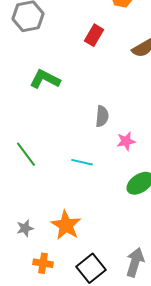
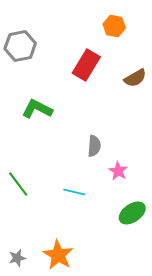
red rectangle: (94, 35) -> (86, 65), size x1.4
pink star: (126, 141) -> (118, 171), turned -30

